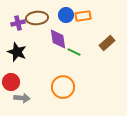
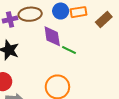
brown rectangle: (107, 43) -> (104, 19), moved

